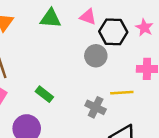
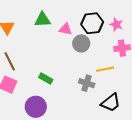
pink triangle: (88, 17) -> (66, 29), moved
pink star: (144, 28) -> (116, 25), moved

